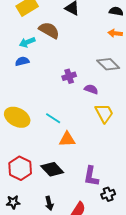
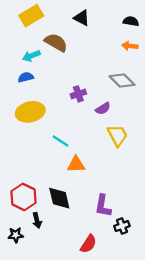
purple semicircle: (91, 89) -> (103, 109), turned 128
yellow ellipse: (17, 117) -> (30, 112), moved, turned -40
black diamond: (52, 169) -> (59, 198), turned 30
black arrow: (49, 203) -> (37, 220), moved

